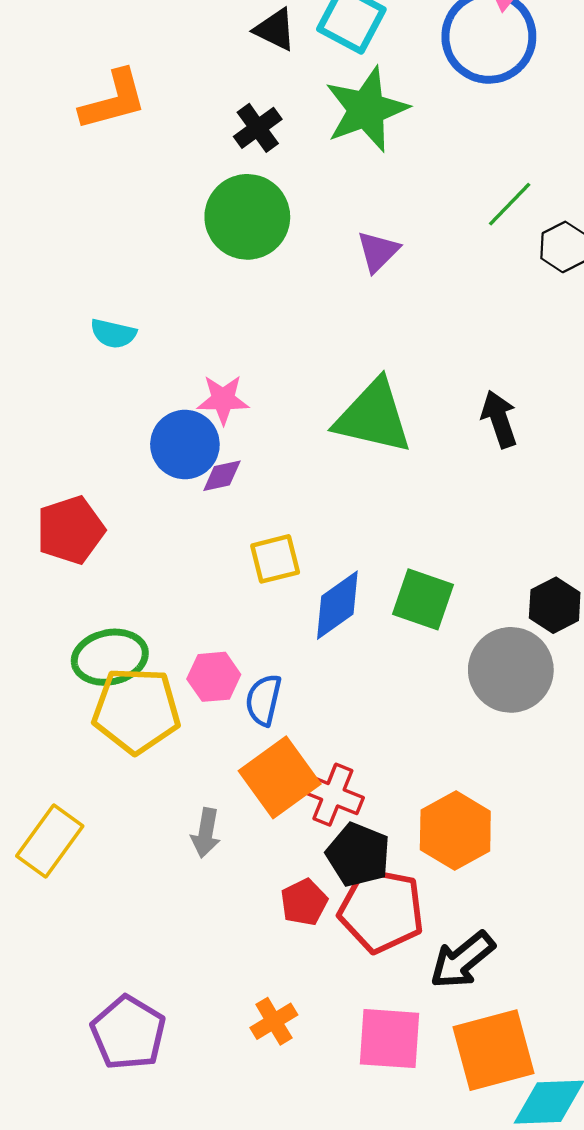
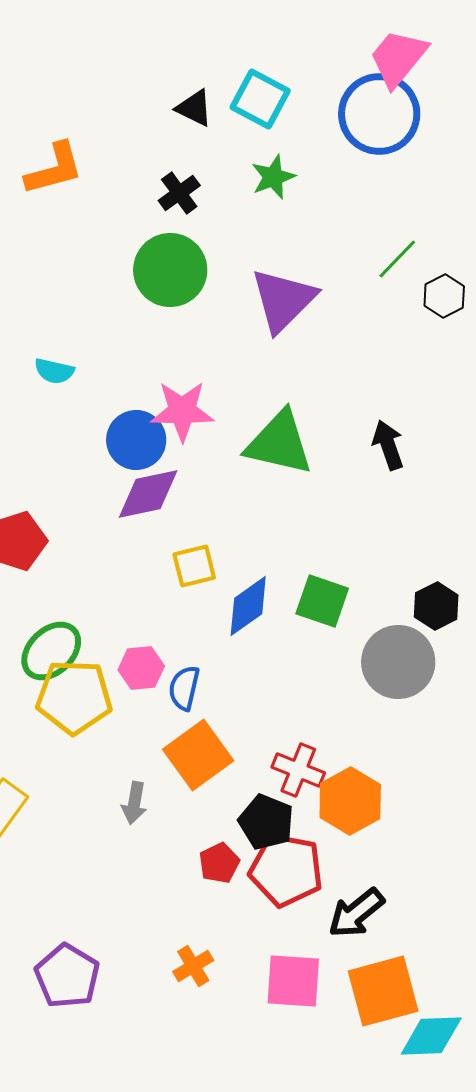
green star: (366, 109) -> (273, 177), size x0.6
purple triangle: (378, 252) -> (283, 300), size x1.8
pink star: (223, 399) -> (182, 411), moved, size x1.4
blue circle: (185, 445) -> (136, 440), moved
purple diamond: (222, 476) -> (148, 494), size x1.8
green ellipse: (110, 657) -> (51, 651), turned -32
red cross: (333, 795) -> (298, 770), moved

